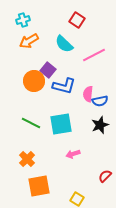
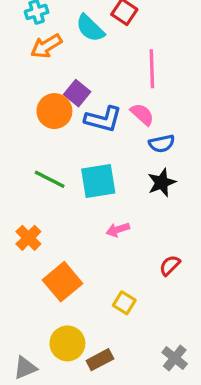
cyan semicircle: (64, 44) -> (90, 28), moved
pink line: (94, 55) -> (152, 69), turned -65
pink semicircle: (88, 94) -> (142, 114), moved, turned 126
orange cross: (27, 159) -> (28, 238), moved
orange square: (39, 186) -> (63, 282), turned -30

